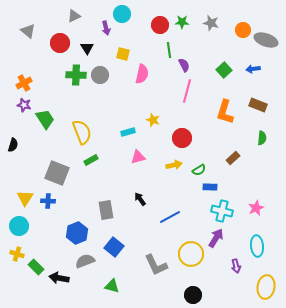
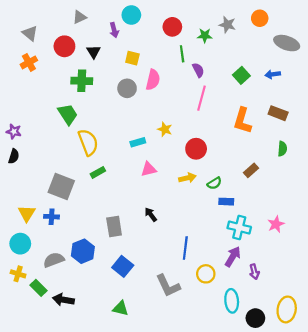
green star: (182, 22) -> (205, 35), moved
orange circle: (243, 30) -> (260, 18), moved
gray circle: (100, 75) -> (127, 88), moved
orange cross: (24, 83) -> (29, 62), moved
purple star: (24, 105) -> (14, 131), moved
green trapezoid: (45, 119) -> (68, 114), moved
blue line: (170, 217) -> (185, 248), moved, turned -55
cyan ellipse: (257, 246) -> (232, 301), moved
yellow circle: (191, 254) -> (206, 274), size x0.7
gray semicircle: (85, 261) -> (54, 260), moved
purple arrow: (236, 266) -> (254, 272), moved
black circle: (193, 295) -> (255, 318), moved

